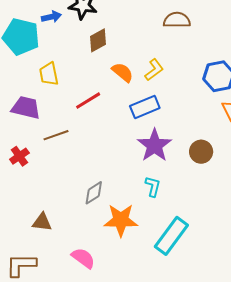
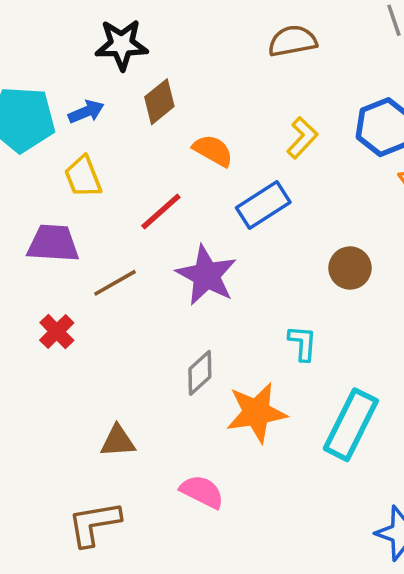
blue arrow: (51, 17) -> (86, 112), moved
yellow L-shape: (154, 70) -> (302, 138), moved
purple star: (154, 145) -> (206, 275), moved
brown circle: (201, 152) -> (350, 268), moved

